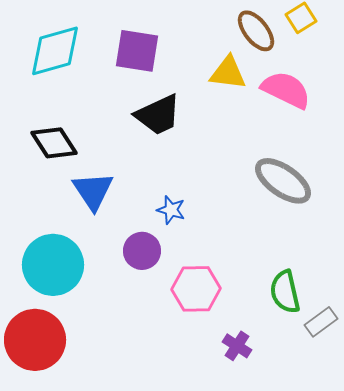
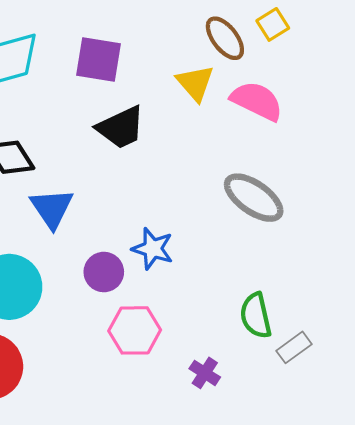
yellow triangle: (228, 73) -> (195, 83), turned 42
blue star: (171, 210) -> (153, 249), moved, size x1.4
pink hexagon: (196, 289) -> (135, 330), moved

